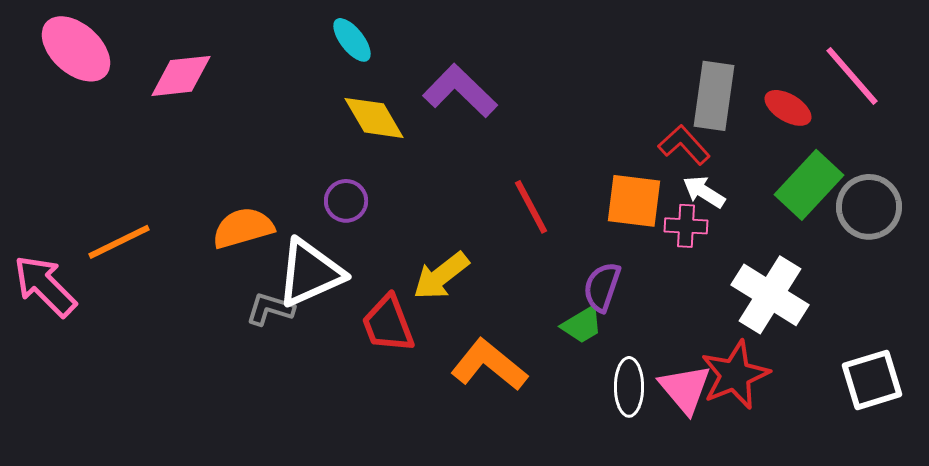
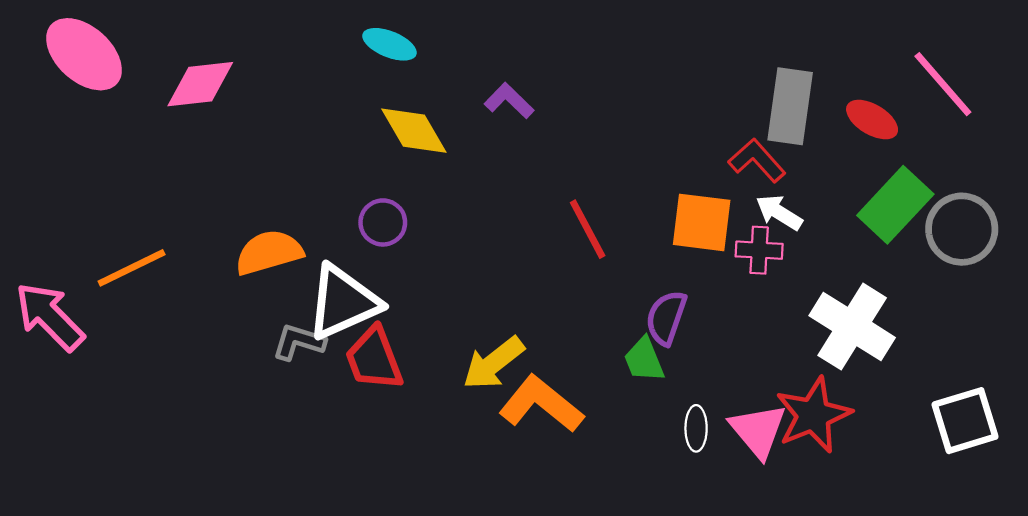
cyan ellipse: (352, 40) -> (389, 44), turned -30
purple L-shape: (460, 91) -> (509, 101), size x0.6
yellow arrow: (441, 276) -> (494, 363), moved
red trapezoid: (388, 324) -> (374, 359), moved
green trapezoid: (582, 325) -> (644, 360), turned 99
white ellipse: (629, 387) -> (696, 428), size x0.7

